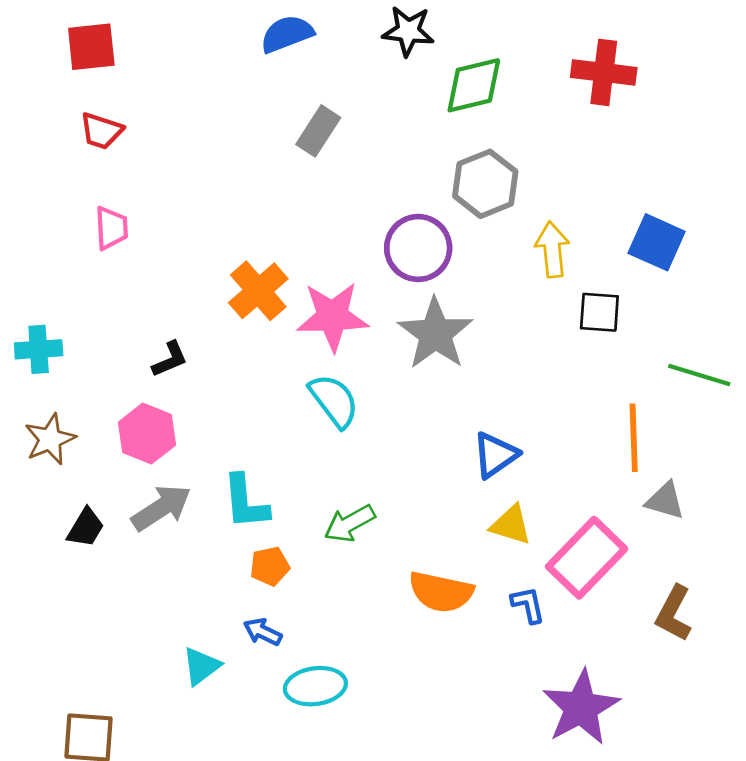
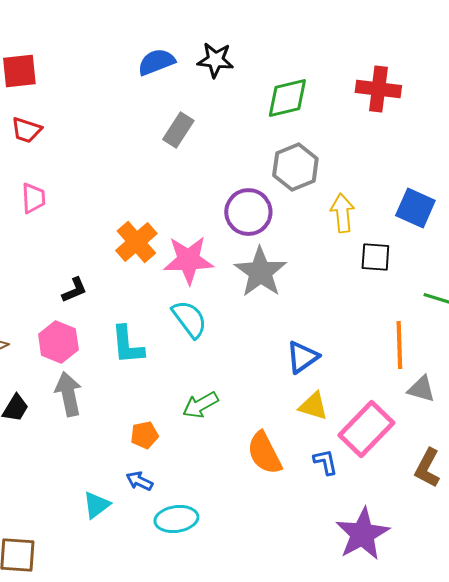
black star: (408, 31) -> (215, 60), moved
cyan L-shape: (245, 502) -> (127, 345), moved
gray arrow: (161, 508) -> (68, 394), turned -69
orange semicircle: (441, 592) -> (264, 453), turned 51

